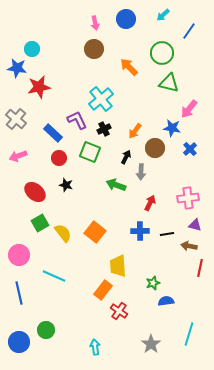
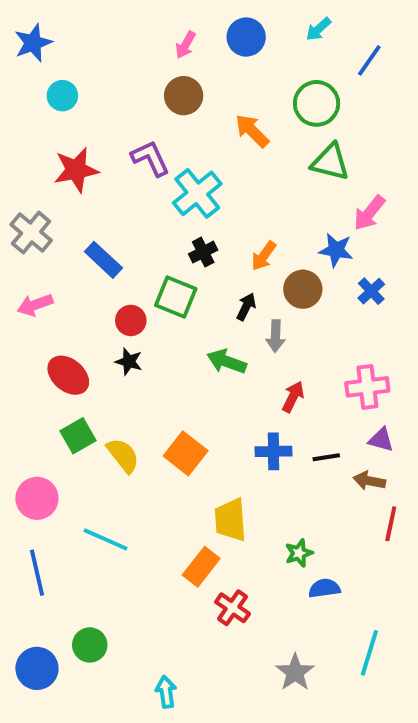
pink arrow: (95, 23) -> (186, 45), turned 40
blue star: (17, 68) -> (33, 43), moved, turned -30
purple L-shape: (77, 120) -> (150, 158), moved
red circle: (59, 158) -> (131, 320), moved
cyan arrow: (95, 347) -> (166, 692), moved

